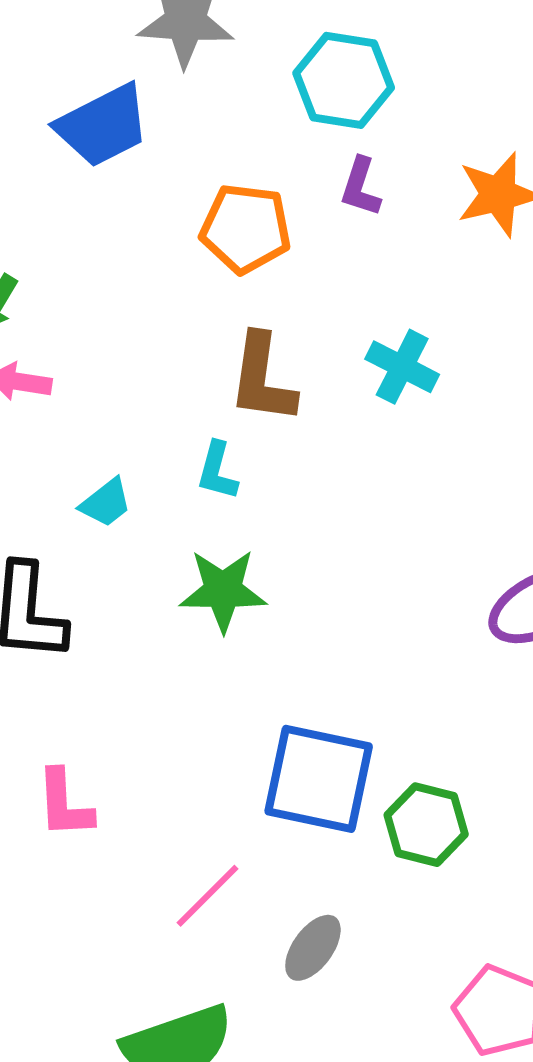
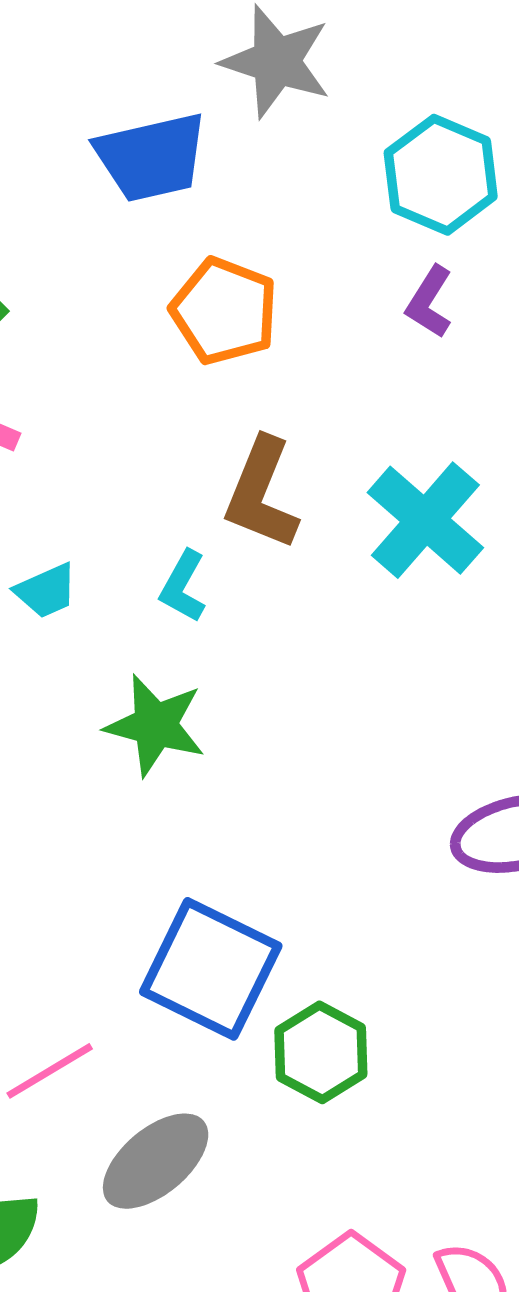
orange pentagon: (246, 228) -> (224, 311), moved
cyan cross: (402, 367) -> (425, 520), size x1.4
gray ellipse: (313, 948) -> (156, 1161), size x1.4

